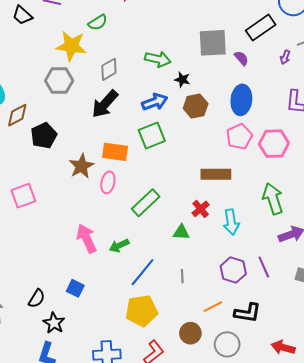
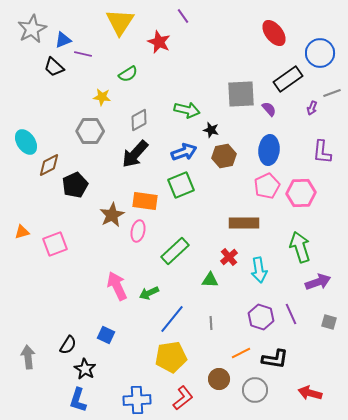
yellow star: (71, 46) -> (102, 97), size x0.6

